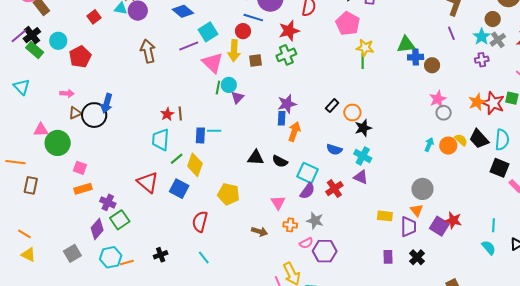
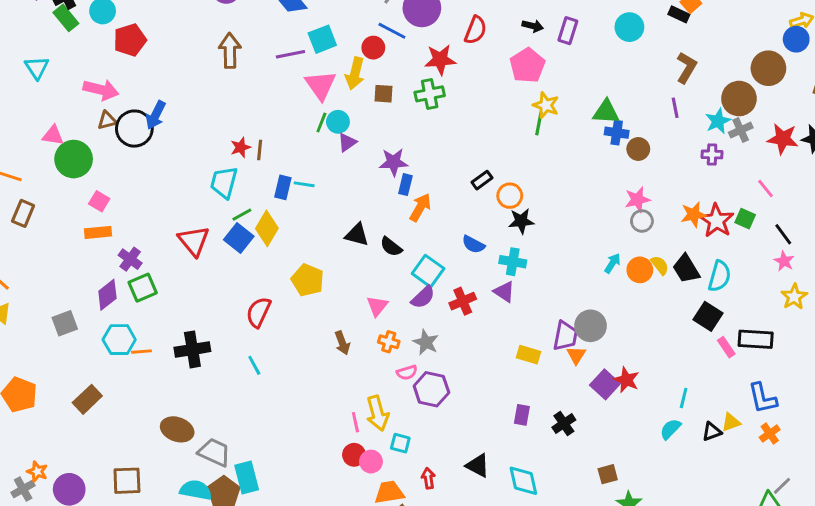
brown circle: (493, 19) -> (739, 99), size x1.5
pink arrow: (67, 93) -> (101, 90), size x1.6
purple star: (287, 104) -> (394, 162), moved
cyan cross: (363, 156) -> (513, 262), turned -30
blue square: (179, 189) -> (239, 238), moved
purple trapezoid: (408, 227) -> (565, 336), moved
brown arrow: (260, 232) -> (342, 343), turned 42
cyan semicircle: (489, 248) -> (670, 429), turned -105
black cross: (161, 255) -> (192, 349), size x1.6

